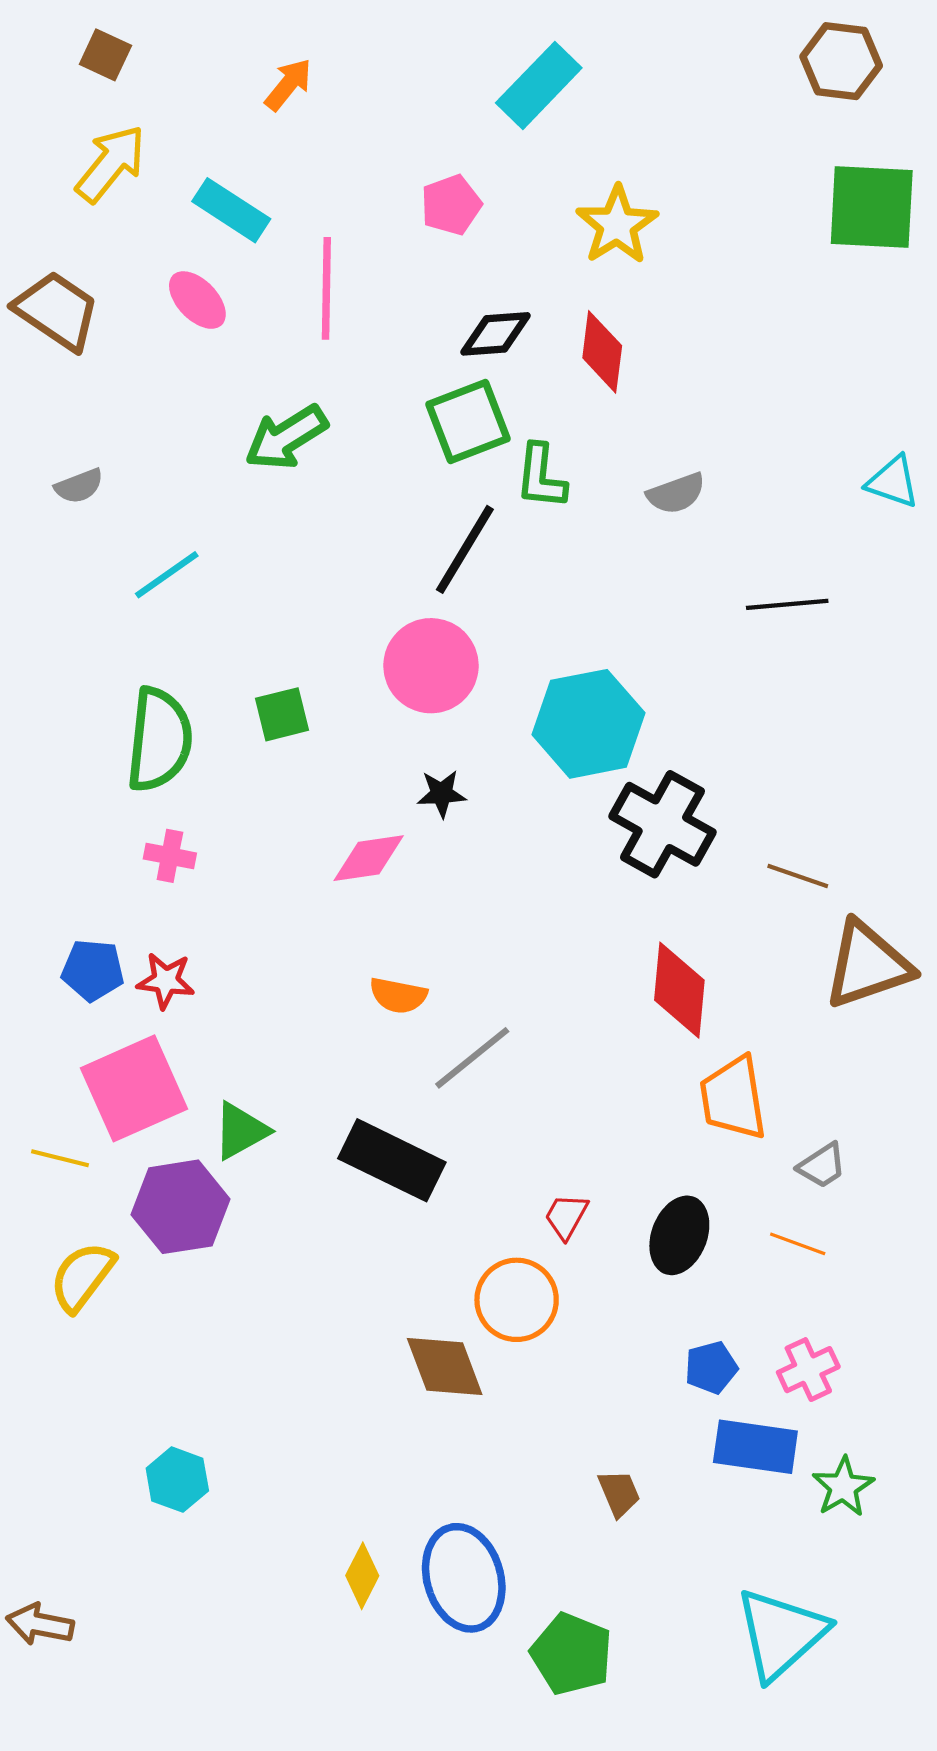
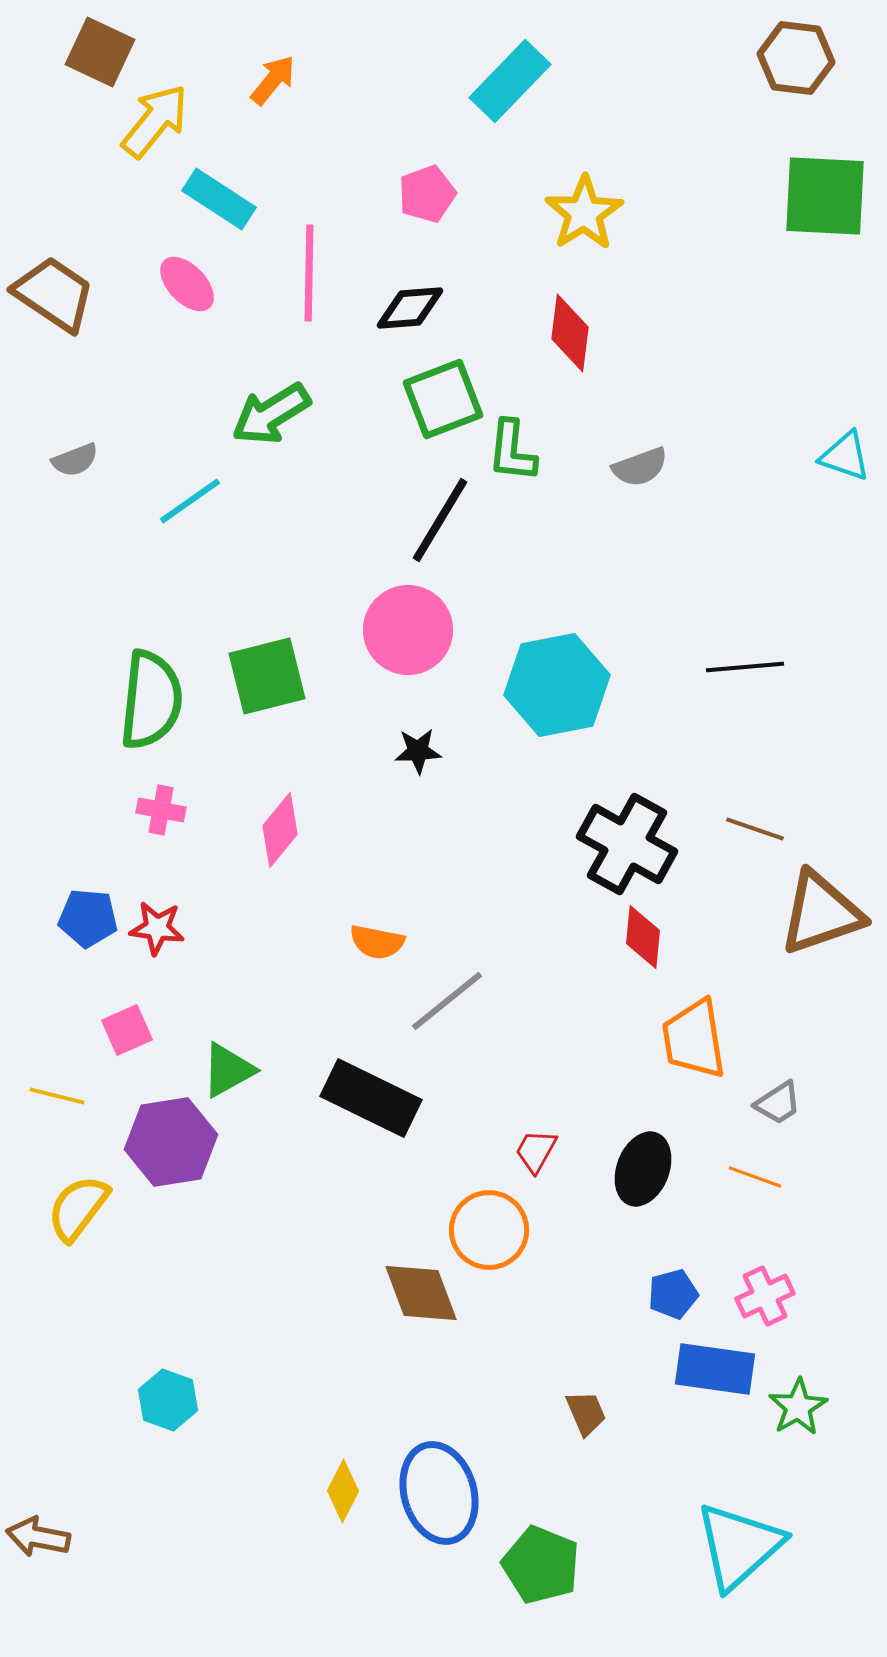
brown square: (105, 55) -> (100, 52), size x1.4
yellow arrow: (111, 164) -> (155, 121), moved
black diamond: (495, 334) -> (410, 308), moved
cyan line: (167, 575) -> (190, 501), moved
black line: (787, 604) -> (745, 667), moved
green square: (282, 714) -> (267, 676), size x1.5
black cross: (662, 824) -> (627, 844), moved
pink diamond: (369, 858) -> (280, 830), moved, turned -42
red diamond: (679, 990) -> (643, 937), size x0.7
pink square: (134, 1088) -> (127, 1030), size x0.5

